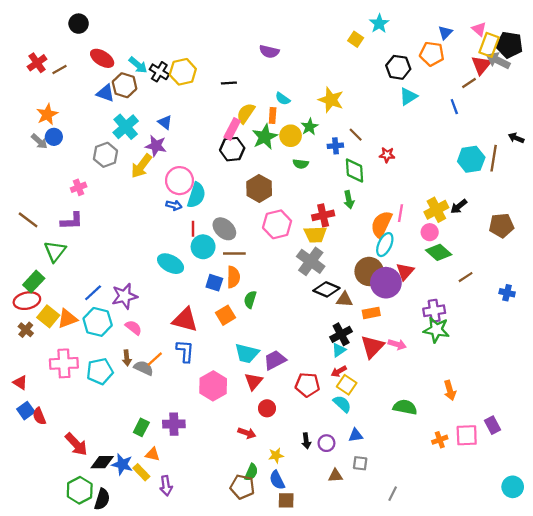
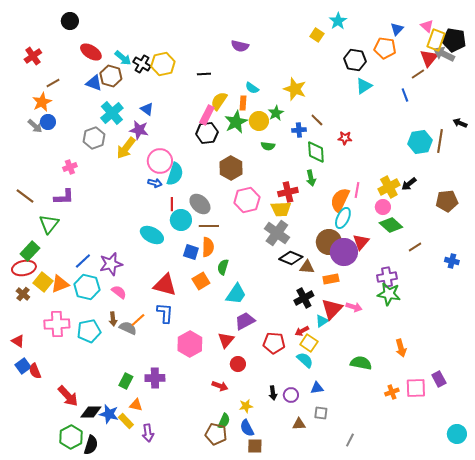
brown line: (59, 70) -> (53, 83), moved
cyan triangle: (339, 350) -> (322, 321), moved
cyan trapezoid: (247, 353) -> (236, 294), moved, turned -70

